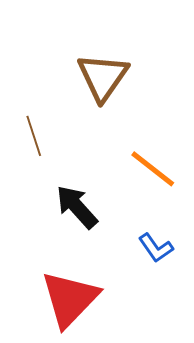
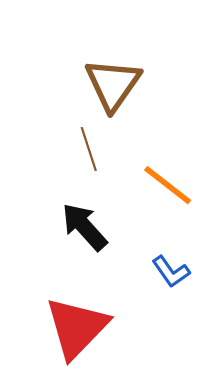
brown line: (34, 136) -> (89, 149), moved

